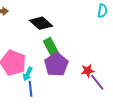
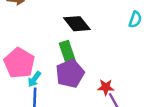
black diamond: (41, 23) -> (77, 24), moved

